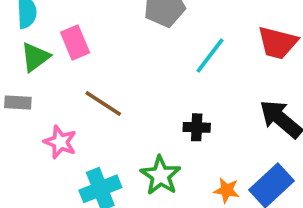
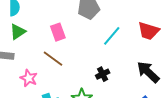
pink rectangle: (75, 42) -> (58, 32), moved
black cross: (197, 127) -> (103, 74), turned -32

